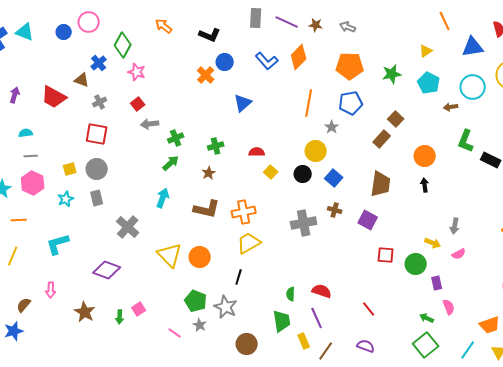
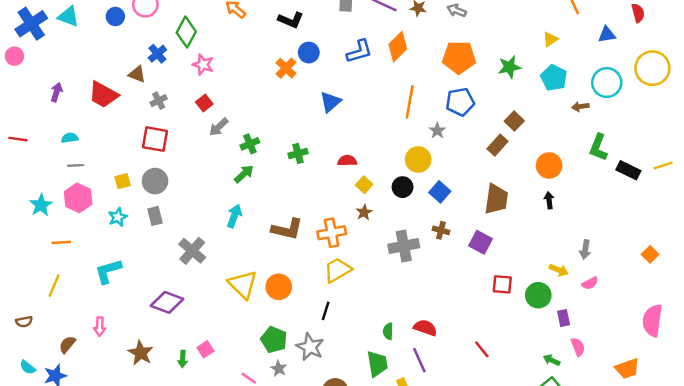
blue triangle: (473, 47) -> (607, 34), size x0.7
blue L-shape: (267, 61) -> (359, 51), turned -65
gray arrow: (150, 124) -> (219, 127), turned -36
brown star: (209, 173) -> (364, 212), moved

